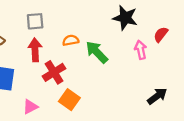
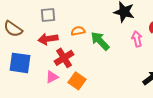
red arrow: (35, 50) -> (48, 39), turned -96
pink triangle: (30, 107) -> (52, 77), moved

